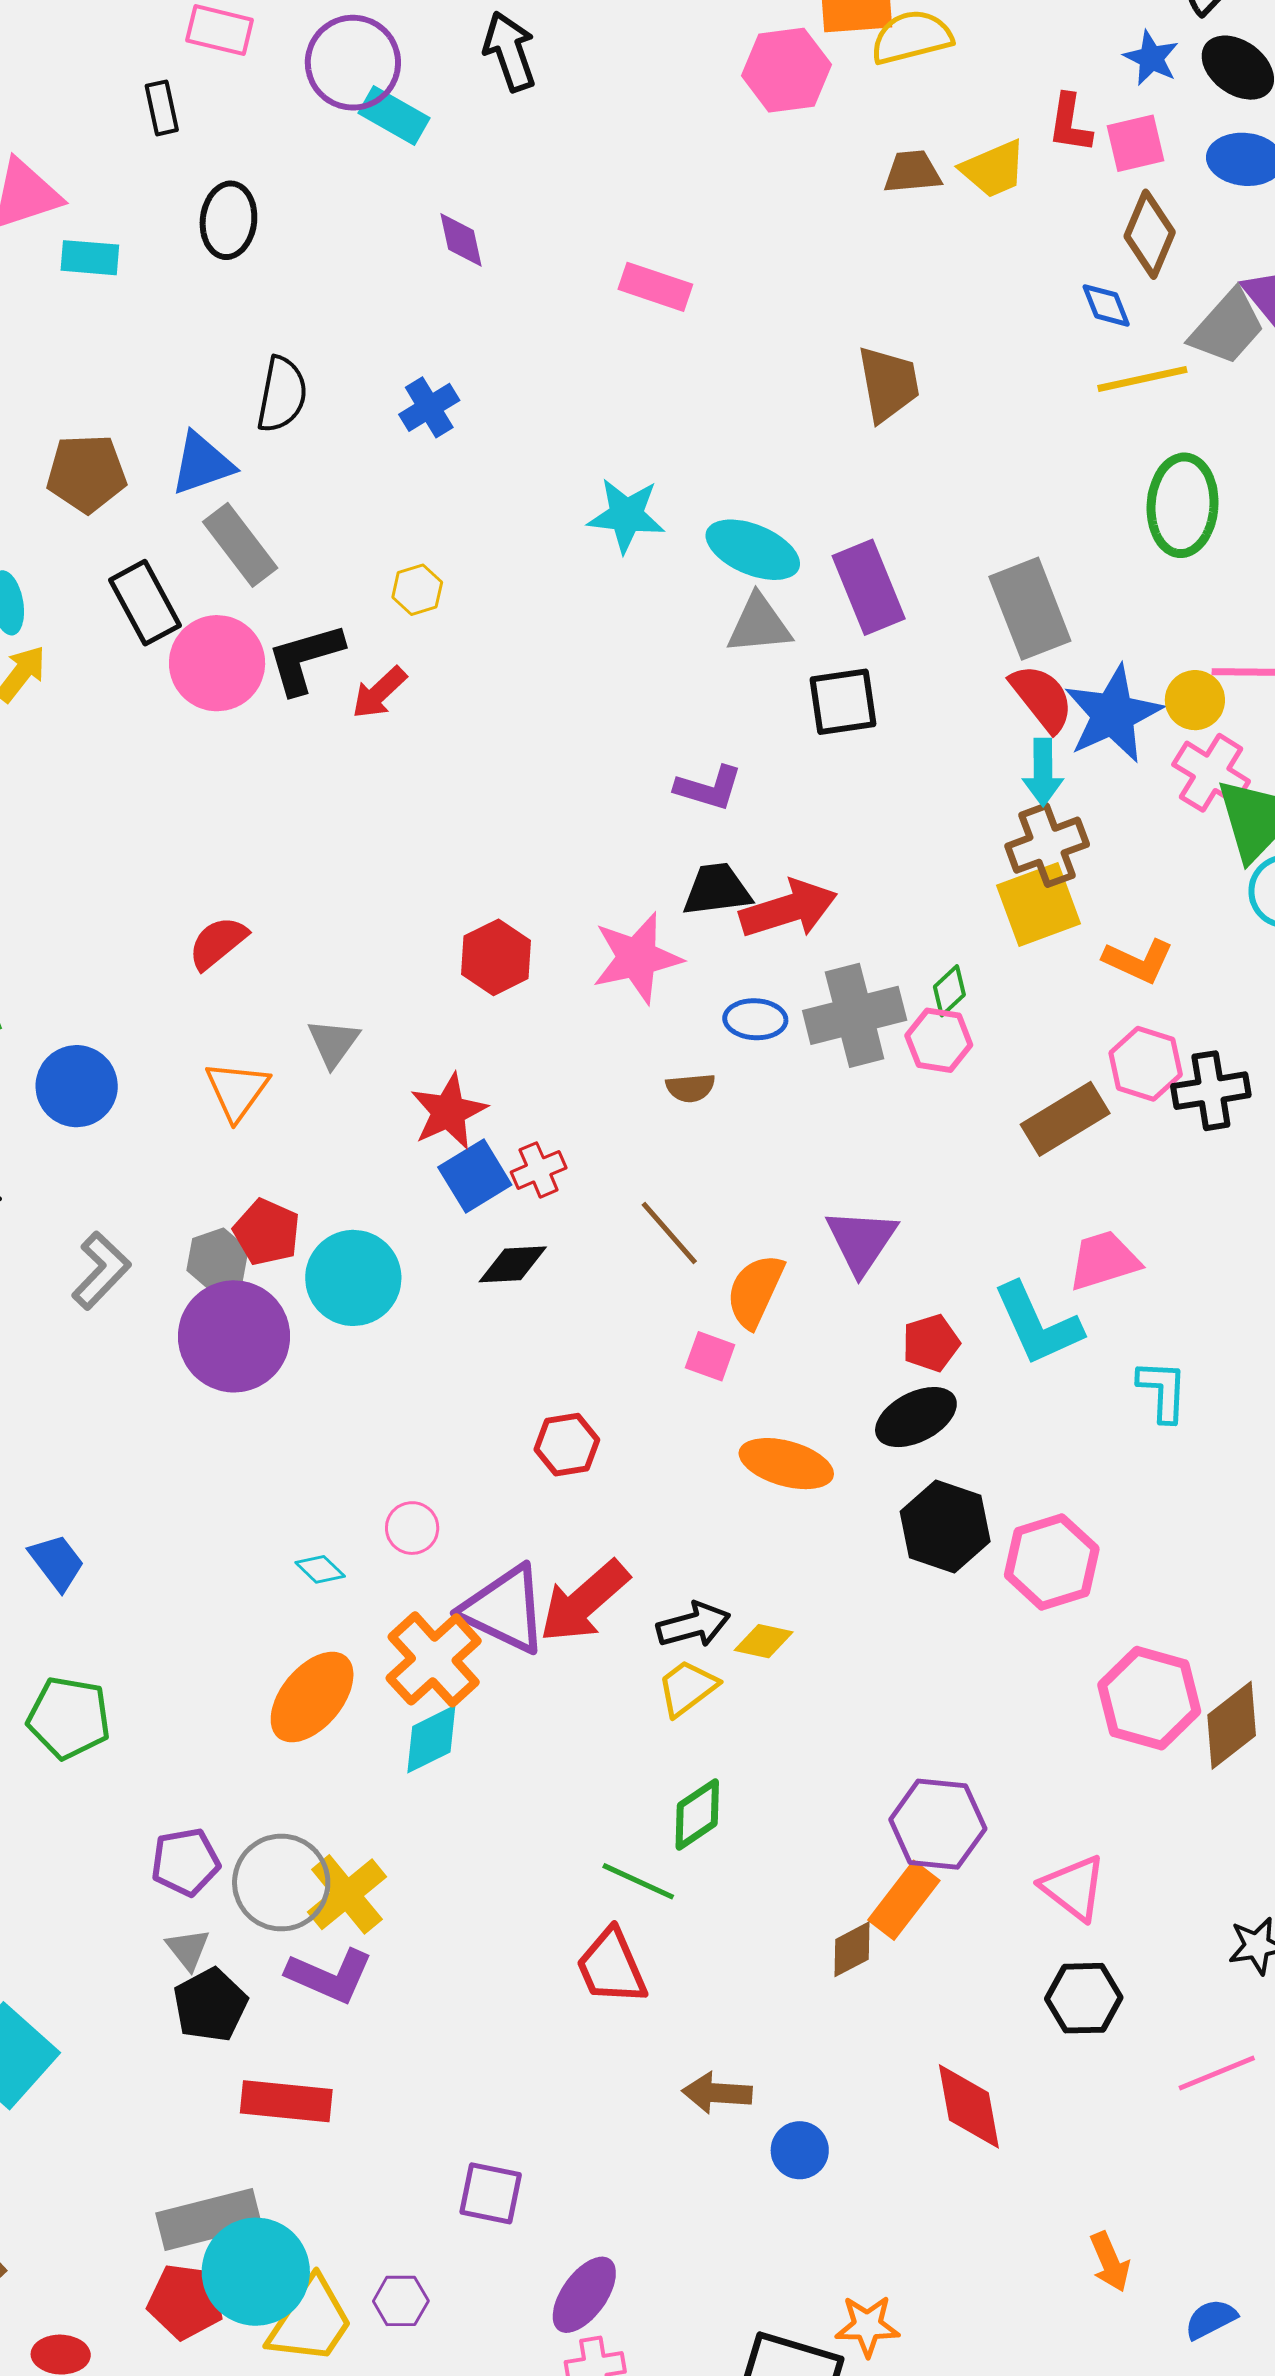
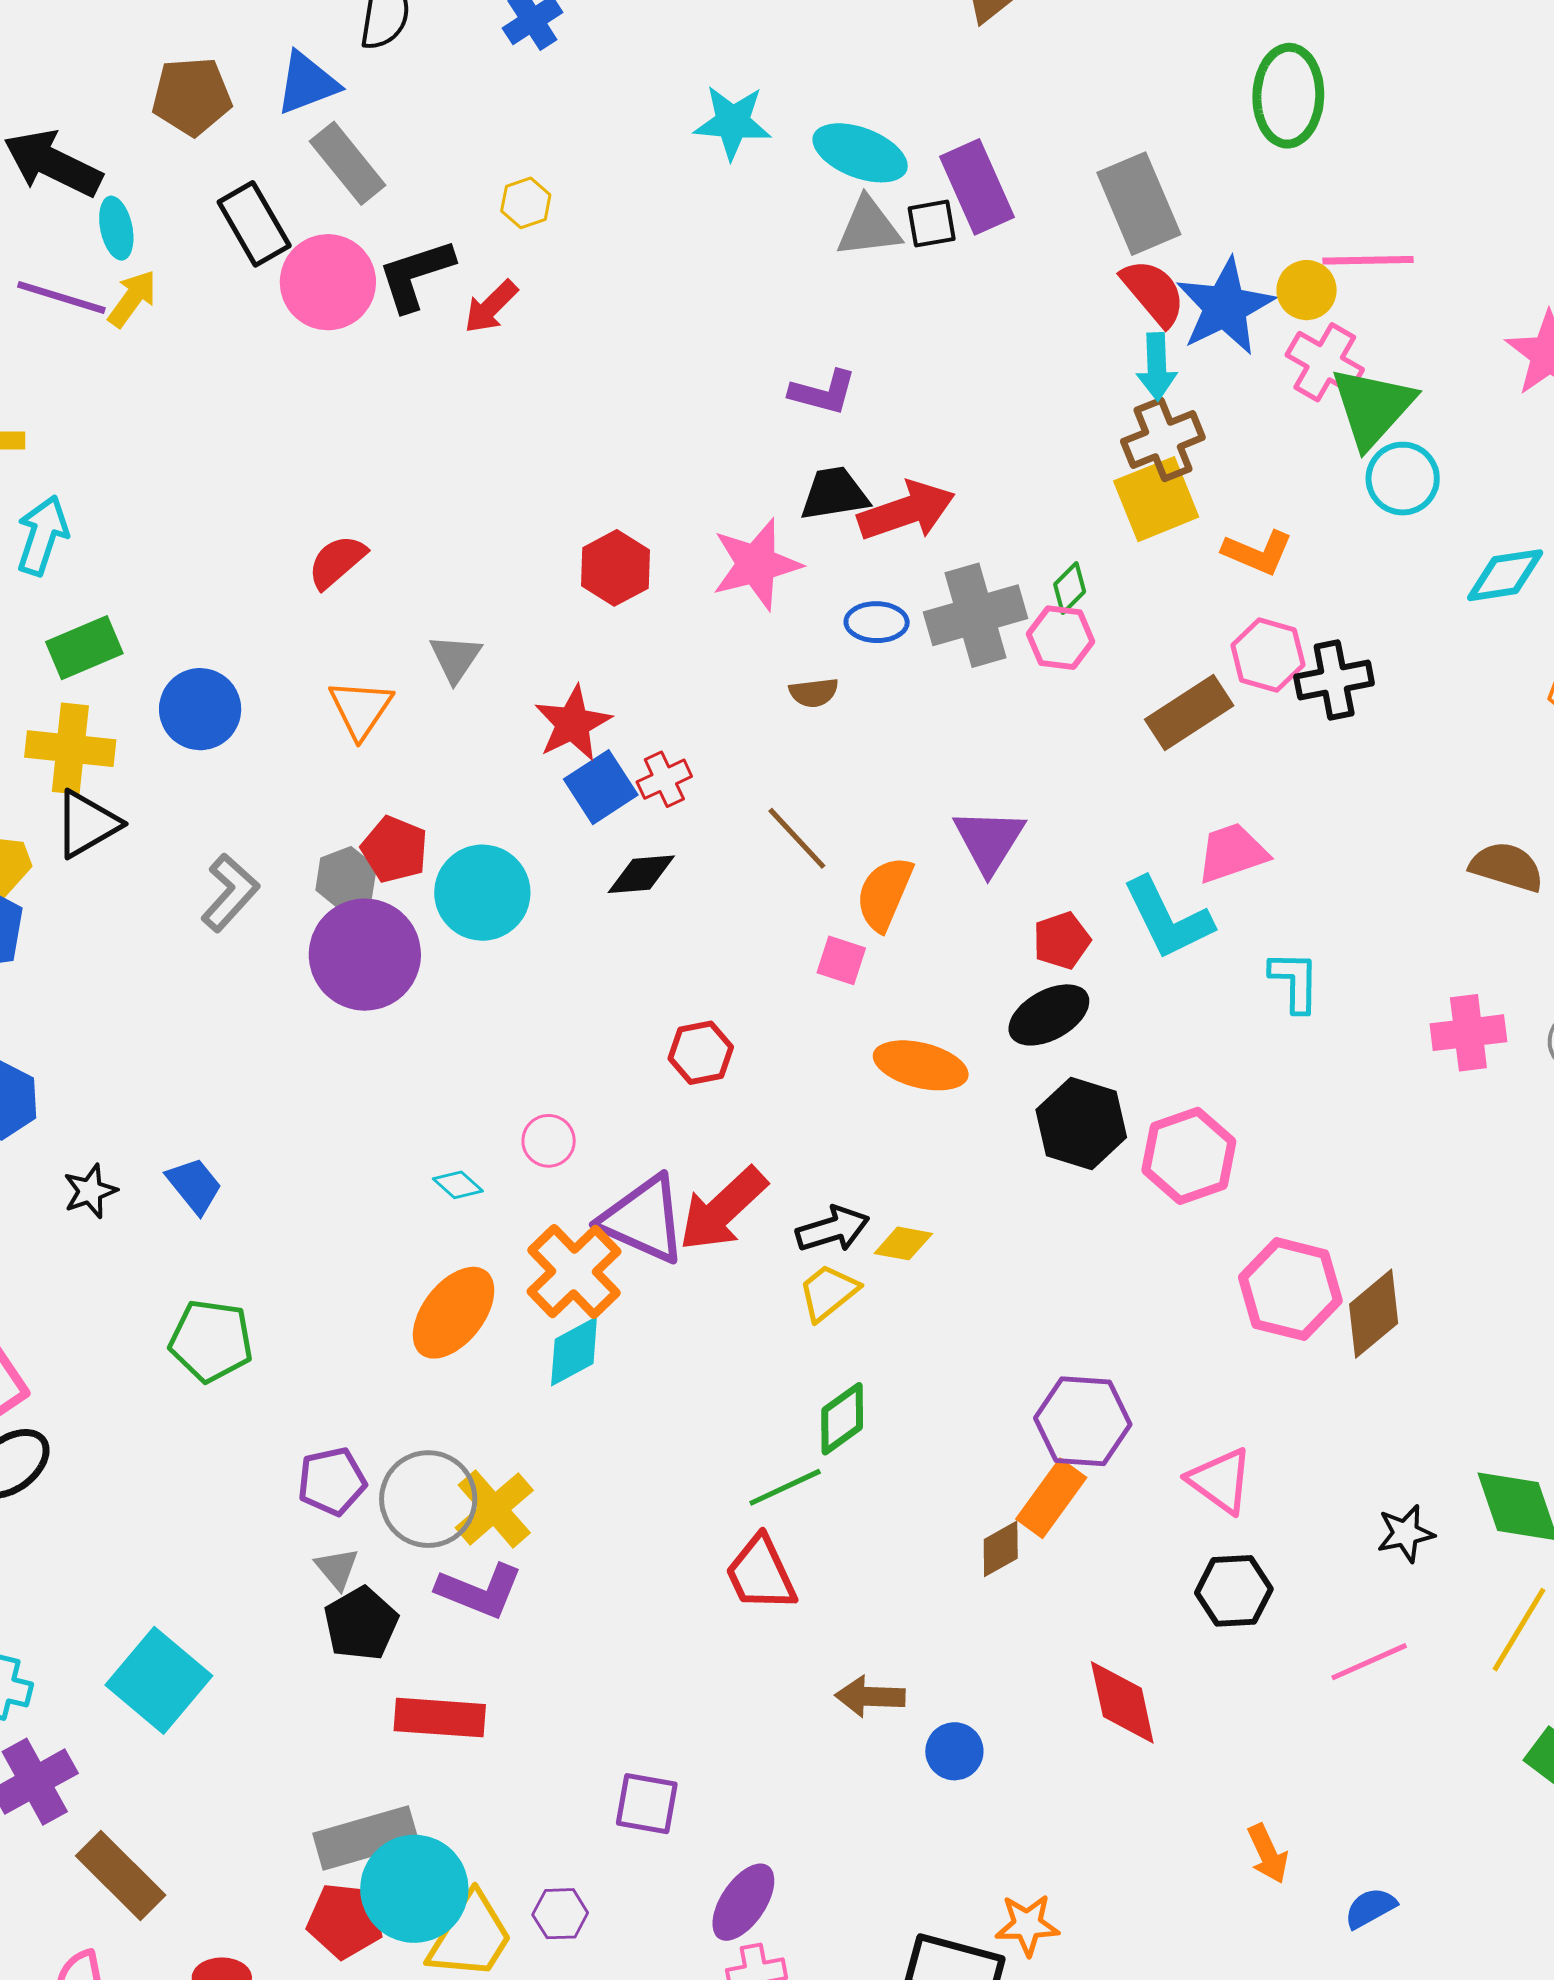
black square: (843, 702) -> (932, 224), moved, size x0.7
green line: (638, 1881) -> (785, 1487), turned -48

